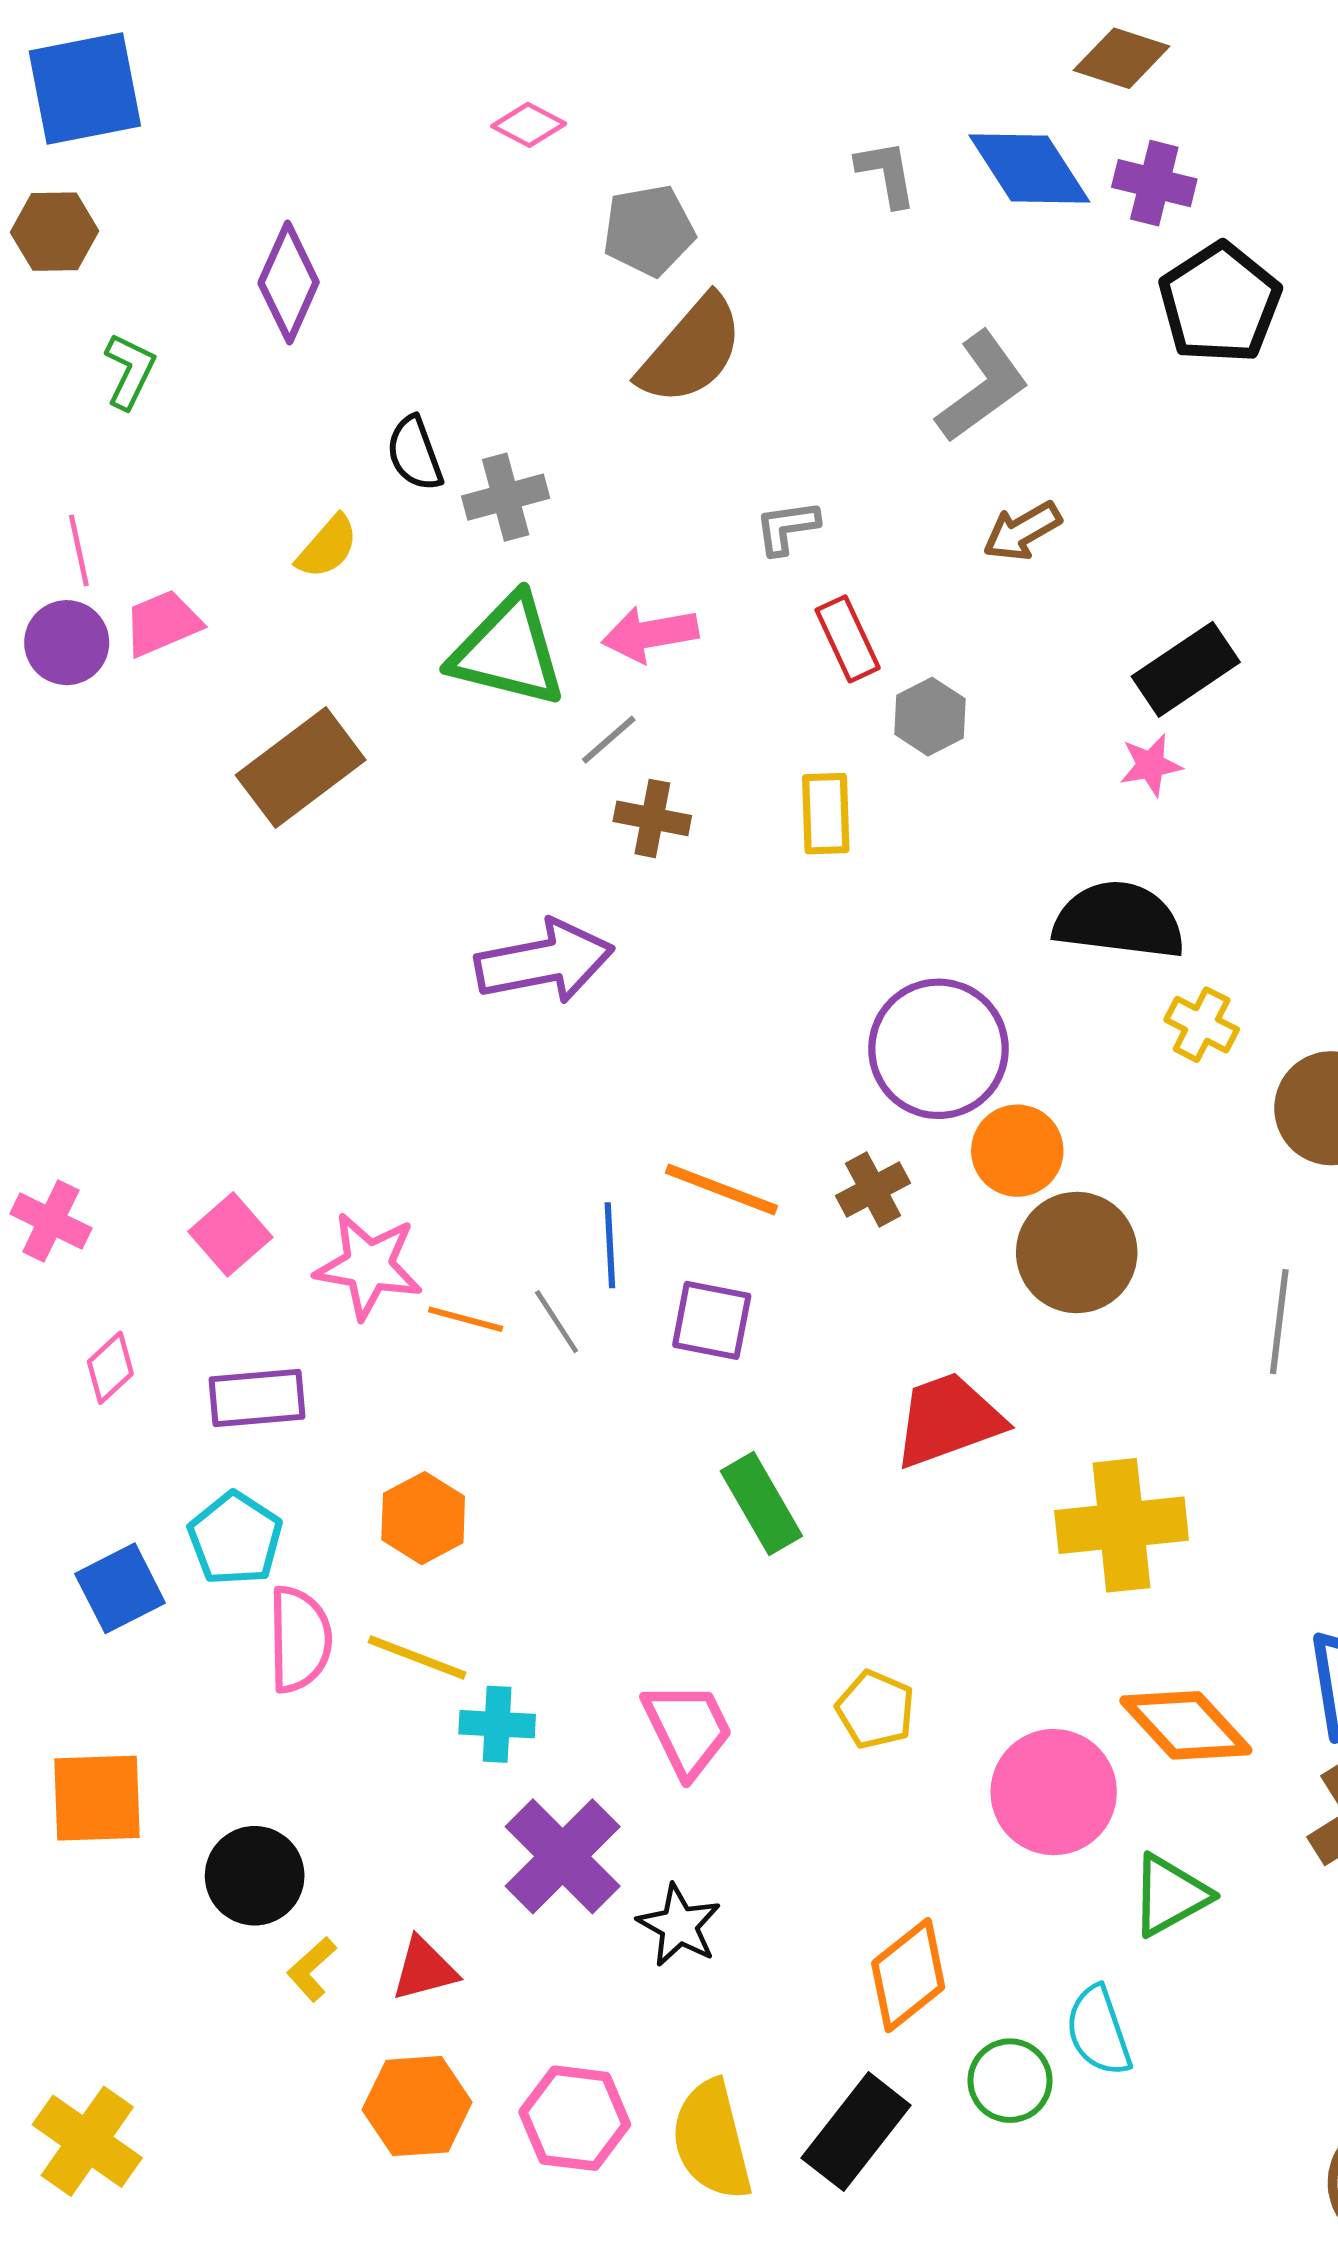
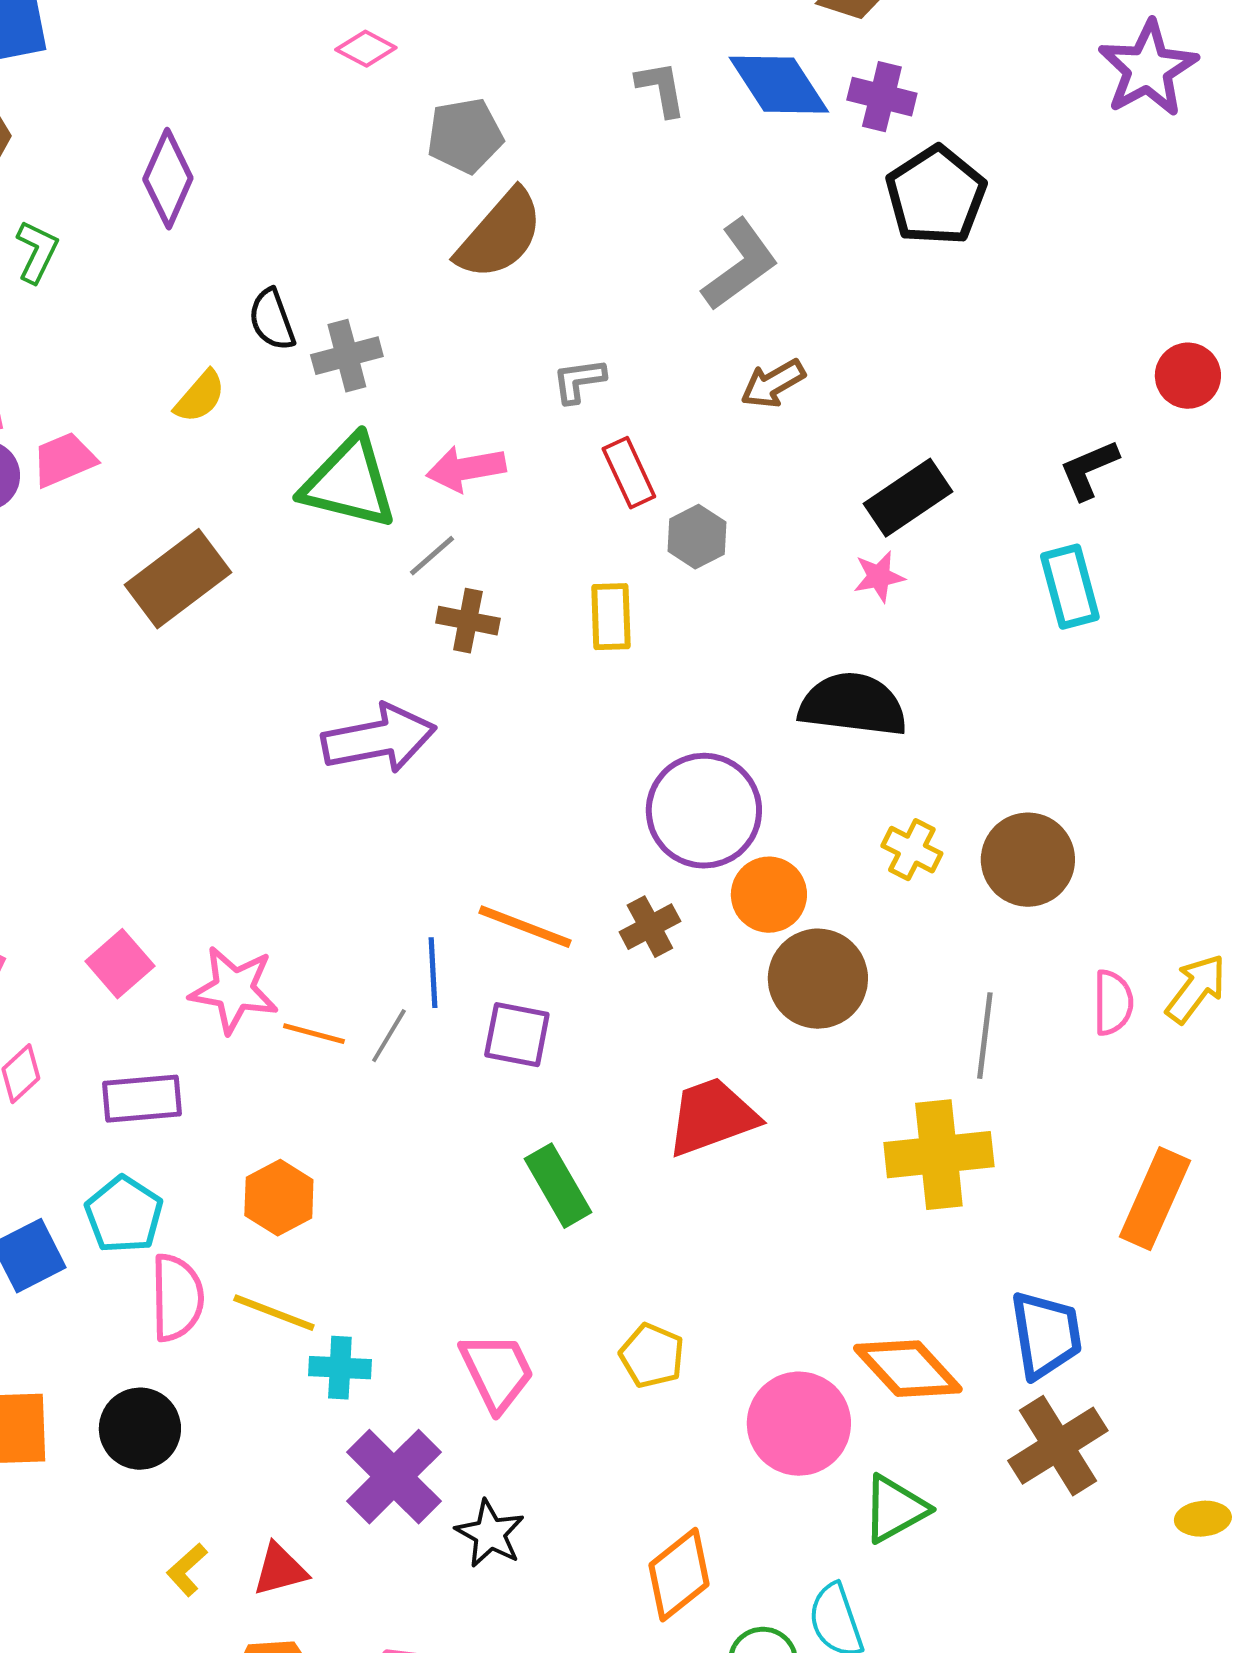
yellow cross: (1202, 1025) -> (912, 850), moved
gray line: (557, 1322) -> (389, 1036), turned 64
yellow cross: (1122, 1525) -> (939, 1155), moved
black circle: (255, 1876) -> (140, 1429), moved

